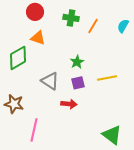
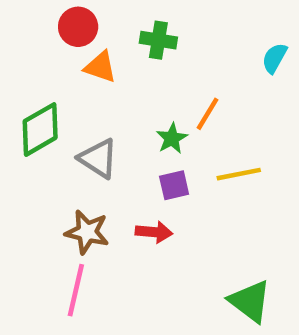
orange line: (93, 26) -> (208, 114), moved
orange triangle: (38, 38) -> (100, 67), moved
gray triangle: (50, 81) -> (98, 158), moved
brown star: (14, 104) -> (87, 232), moved

